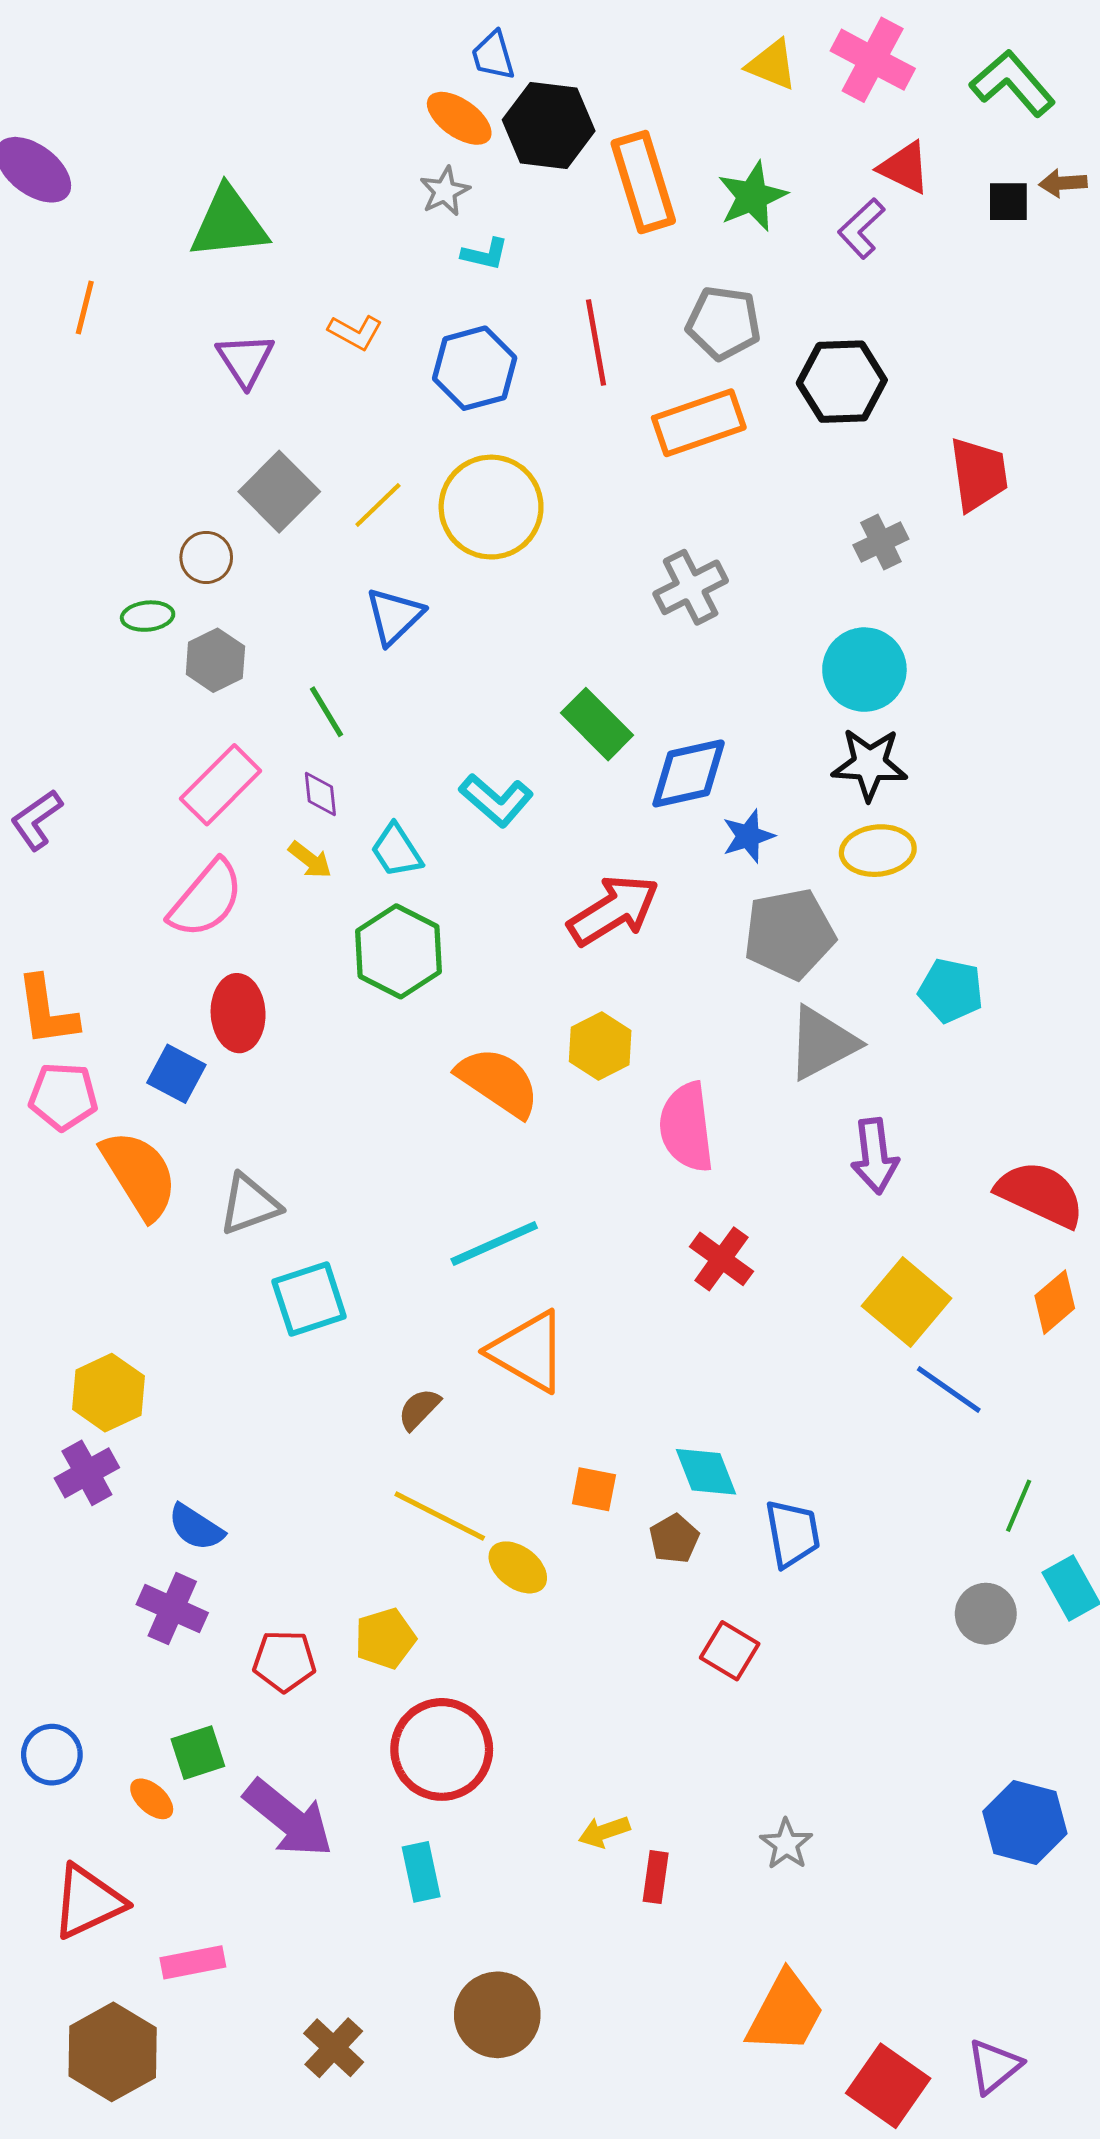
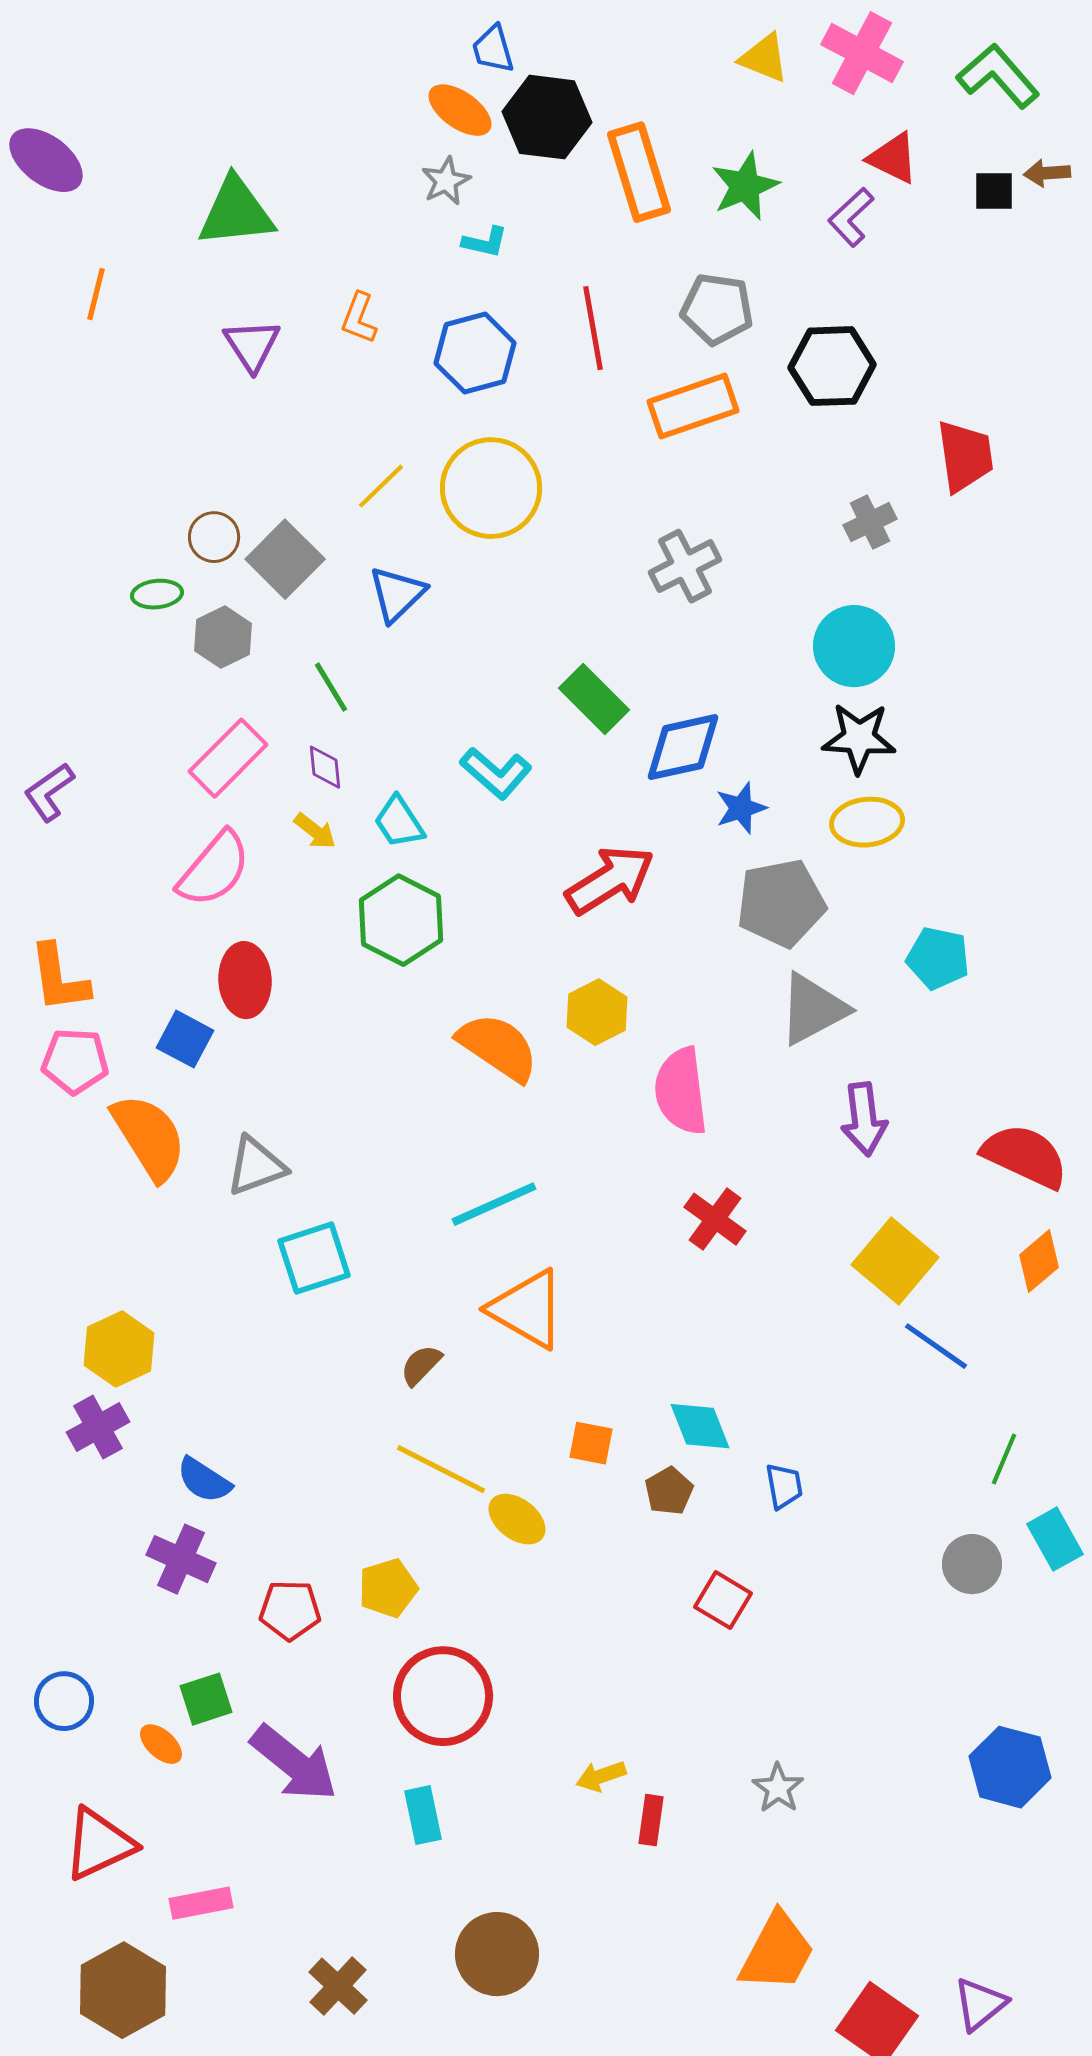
orange L-shape: (355, 332) -> (359, 318), turned 82
gray square: (279, 492) -> (285, 559), moved
blue trapezoid: (792, 1533) -> (784, 1486), size x0.7

